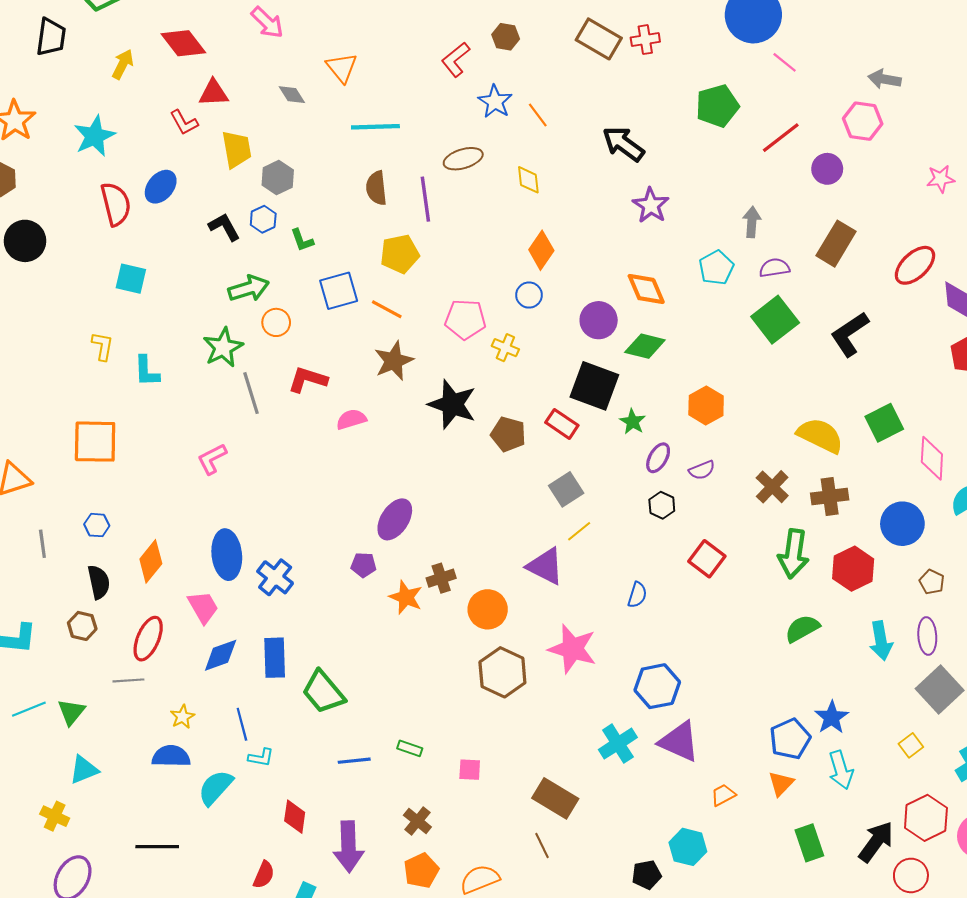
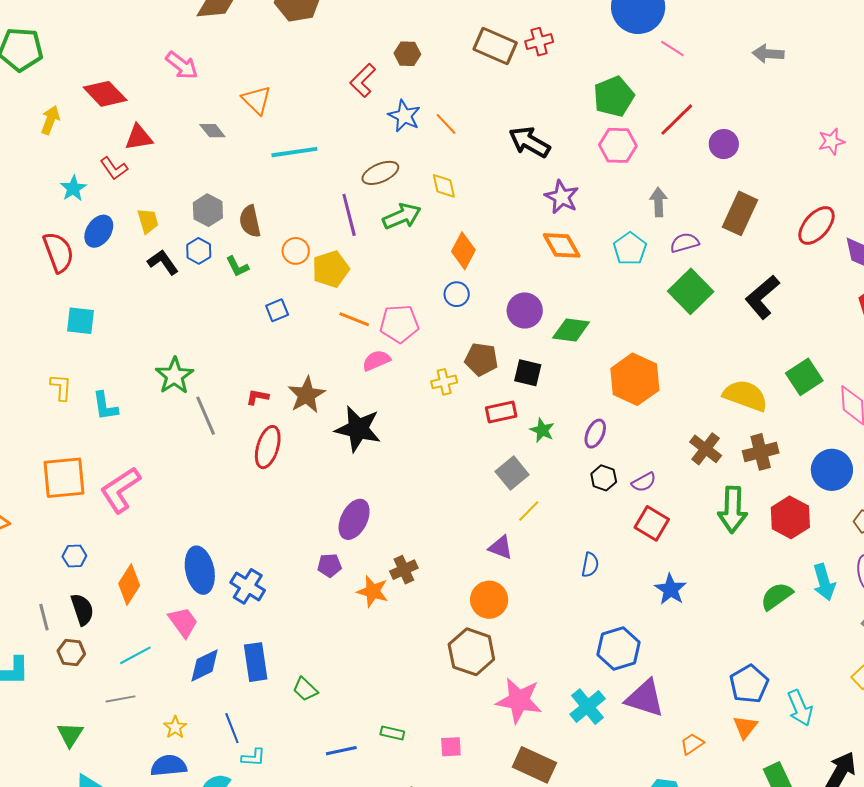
pink hexagon: (863, 121) -> (618, 145), moved
cyan star: (94, 136) -> (73, 188), moved, size x0.7
yellow trapezoid: (237, 149) -> (148, 221), moved, size x0.7
brown semicircle: (376, 188) -> (250, 221), moved
green arrow: (249, 288) -> (402, 216), moved
orange diamond: (646, 289) -> (562, 245), moved
blue square: (339, 291) -> (277, 310), size x0.6
orange line: (387, 309) -> (354, 319), moved
orange circle: (276, 322) -> (296, 251), moved
yellow cross: (505, 348) -> (444, 382), moved, turned -30
brown star: (394, 361) -> (307, 395), moved
red L-shape: (308, 380) -> (257, 397), size x0.6
black square: (594, 386) -> (528, 373), size x0.6
black star: (452, 404) -> (358, 429), moved
orange hexagon: (706, 405) -> (635, 379), size x1.4
pink semicircle: (351, 419) -> (376, 360), moved
green star: (633, 422) -> (542, 430), moved
red rectangle: (562, 424) -> (501, 412), turned -40
brown pentagon: (508, 434) -> (481, 359), moved
pink L-shape: (212, 459) -> (120, 490), moved, size x1.5
purple semicircle: (702, 470) -> (644, 482), moved
gray line: (42, 544) -> (44, 617), moved
purple triangle: (545, 566) -> (501, 547), size x0.7
orange circle: (488, 609) -> (489, 600), moved
green semicircle: (802, 629) -> (777, 596), moved
red ellipse: (148, 639) -> (268, 447), moved
pink star: (572, 649) -> (519, 700), moved
green trapezoid: (323, 692) -> (305, 689), size x0.6
cyan line: (29, 709) -> (135, 655), moved
blue star: (832, 717) -> (670, 589), moved

